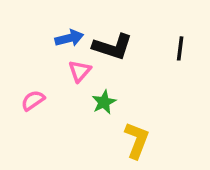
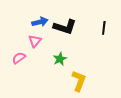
pink triangle: (80, 71) -> (35, 41), moved

